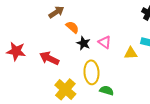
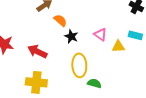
pink triangle: (105, 42) -> (100, 34), moved
yellow cross: (65, 89) -> (36, 82), moved, turned -35

